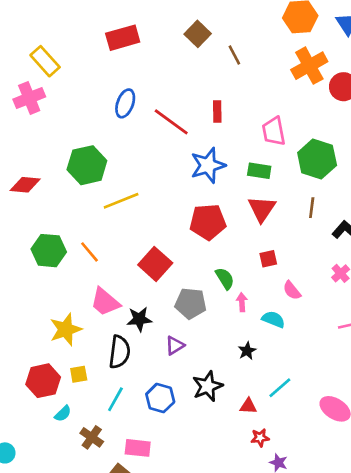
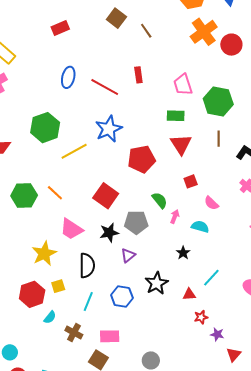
red rectangle: (123, 38) -> (60, 28), size x0.7
blue star: (208, 165) -> (109, 129), moved
pink arrow: (242, 302) -> (175, 217), turned 32
black star: (139, 319) -> (109, 233), moved

